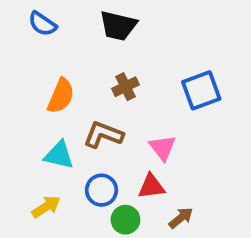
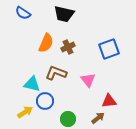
orange semicircle: (61, 96) -> (46, 43), moved
red triangle: (151, 186) -> (109, 101), moved
blue circle: (101, 190) -> (45, 101), moved

